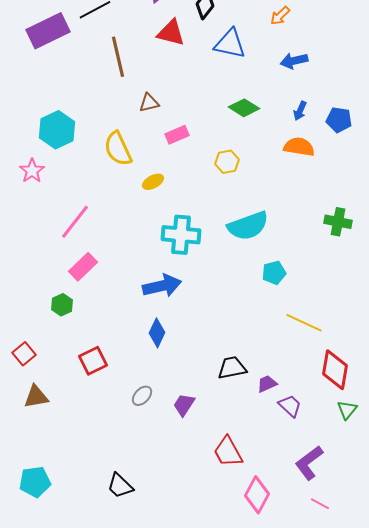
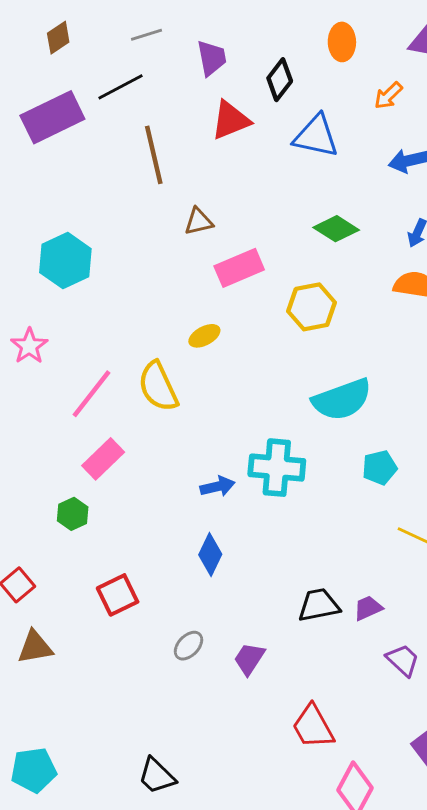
red triangle: (171, 33) -> (230, 120), turned -36
pink rectangle: (177, 135) -> (239, 268), size x1.4
yellow semicircle: (118, 149) -> (158, 387), moved
yellow hexagon: (227, 162) -> (312, 307), size x1.4
pink star: (32, 171) -> (29, 346), moved
cyan cross: (181, 235) -> (277, 468), moved
blue arrow: (162, 286) -> (217, 486), size x0.6
purple trapezoid: (267, 384) -> (368, 608), moved

